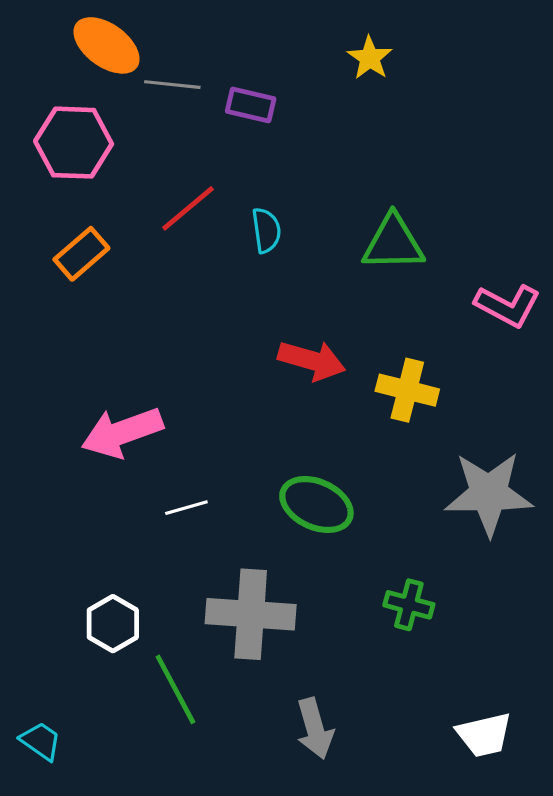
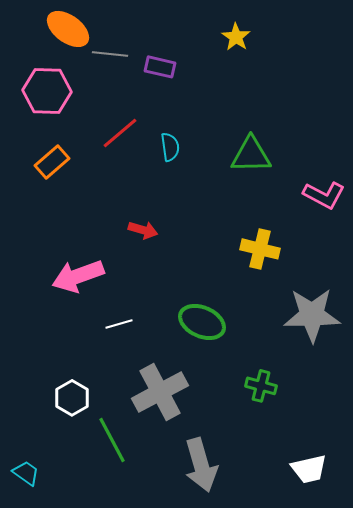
red arrow: (312, 360) -> (143, 230), moved, size x0.7
gray cross: (251, 614) -> (160, 392), turned -32
gray arrow: (315, 729) -> (201, 465), size x1.4

